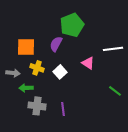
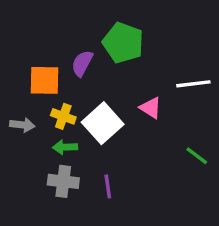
green pentagon: (72, 25) -> (123, 43), turned -30
purple semicircle: (56, 44) -> (82, 63), moved
white square: (60, 72) -> (103, 123), size x1.6
green arrow: (26, 88) -> (65, 147), moved

